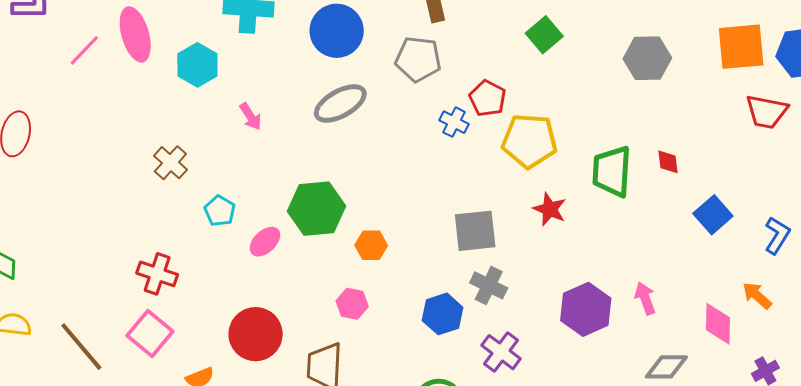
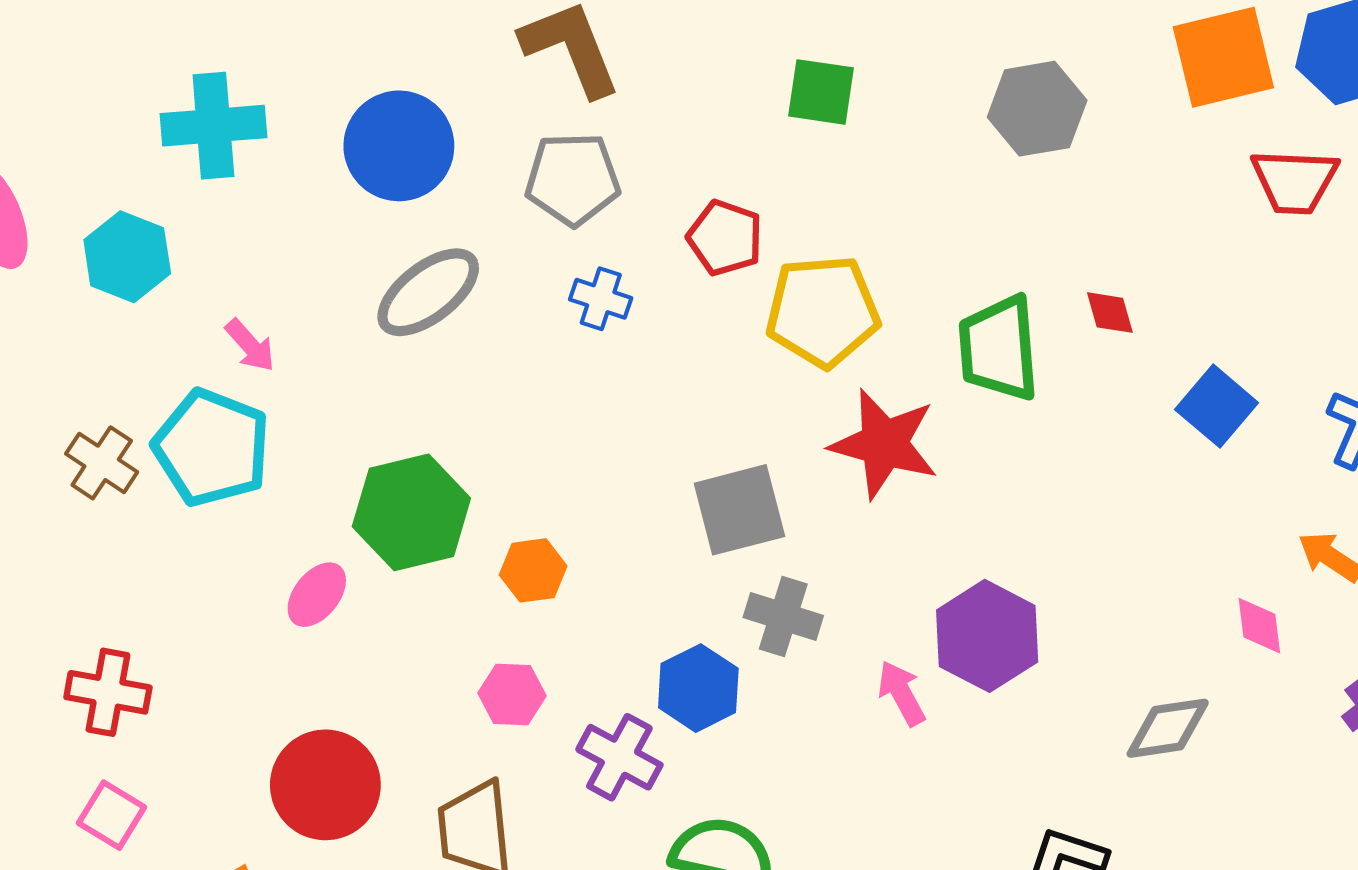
green square: (544, 35) -> (821, 92), turned -33
blue cross: (454, 122) -> (601, 299), moved
red star: (550, 209) -> (884, 444), size x1.6
cyan pentagon: (220, 211) -> (212, 448), moved, size x1.8
pink arrow: (645, 298) -> (902, 693), moved
pink diamond: (718, 324) -> (1259, 626), size x0.7
pink square: (150, 333) -> (111, 815), size x0.7
purple cross: (501, 352) -> (619, 757), moved

